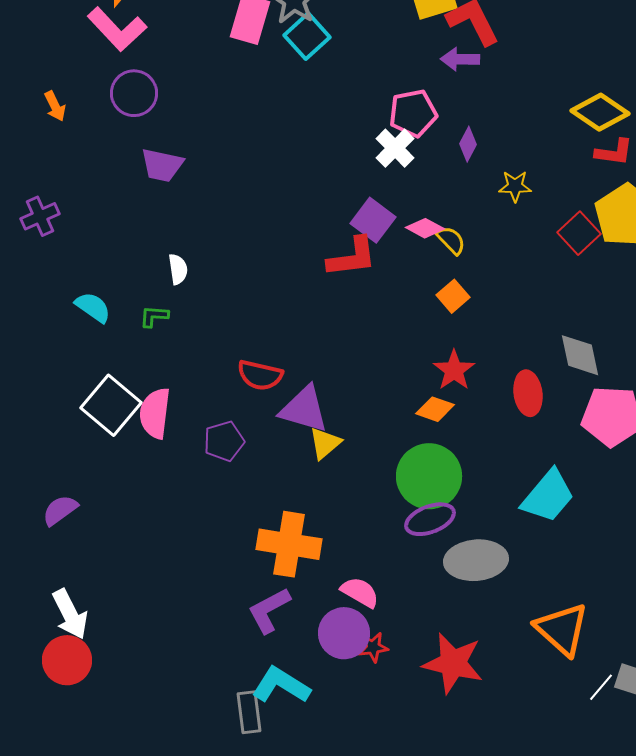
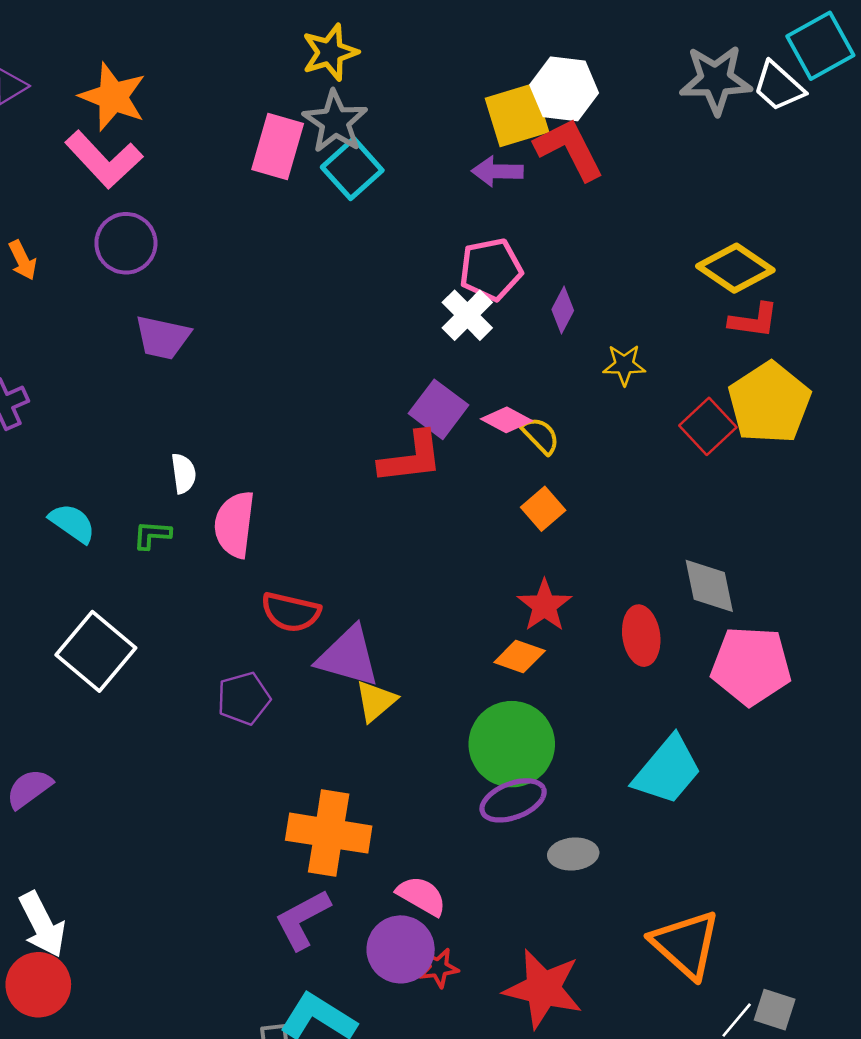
purple arrow: (460, 59) -> (497, 171), moved
pink semicircle: (155, 413) -> (234, 524), moved
gray ellipse: (476, 560) -> (573, 854), size x0.6

